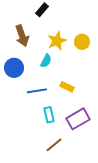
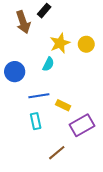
brown arrow: (22, 36) -> (23, 22), moved
yellow rectangle: (67, 87) -> (63, 105), moved
cyan rectangle: (49, 115) -> (36, 121), moved

